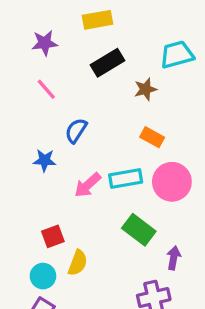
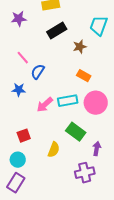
cyan trapezoid: (177, 55) -> (99, 26), turned -55
pink line: (46, 89) -> (23, 58), moved
yellow semicircle: (78, 263) -> (54, 150), moved

